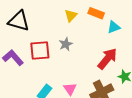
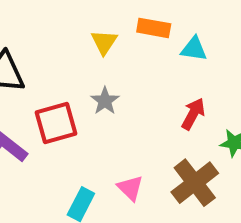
cyan triangle: (114, 27) -> (194, 49), turned 40
red arrow: (107, 59) -> (193, 114), size x0.7

